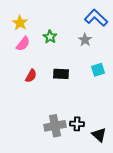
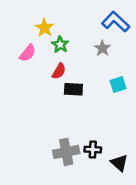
yellow star: (20, 23) -> (44, 28), moved
red semicircle: (31, 76) -> (59, 71), moved

